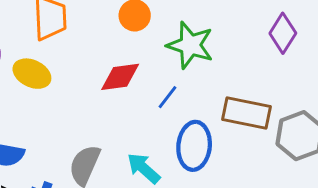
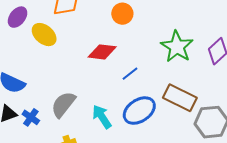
green star: (190, 45) -> (177, 47), moved
blue ellipse: (194, 146) -> (139, 111), turned 36

